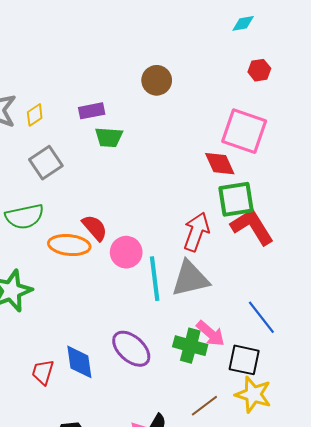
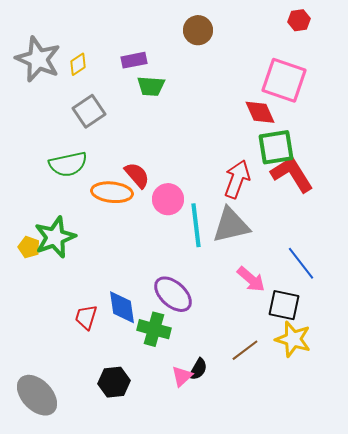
green cross: (190, 346) -> (154, 329), moved

